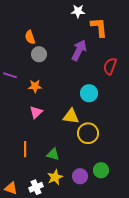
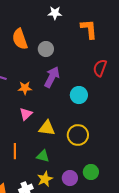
white star: (78, 11) -> (55, 13), moved
orange semicircle: (30, 37) -> (20, 39), size x1.5
purple arrow: (79, 50) -> (52, 77), moved
gray circle: (39, 54) -> (46, 49), moved
yellow triangle: (71, 116) -> (47, 128), moved

